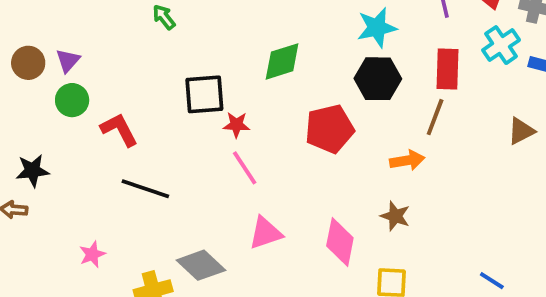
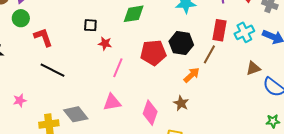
cyan cross: (501, 45) -> (244, 32), moved
black hexagon: (378, 79) -> (181, 43), moved
black square: (204, 94) -> (90, 25), size x0.6
orange arrow: (407, 160) -> (192, 75), turned -42
pink line: (245, 168) -> (118, 68), moved, turned 48

